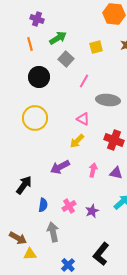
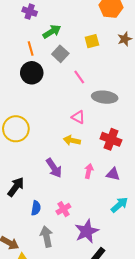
orange line: (30, 44) -> (31, 49), moved
pink line: (84, 81) -> (79, 77), turned -64
yellow circle: (35, 118) -> (16, 129), moved
yellow arrow: (77, 141) -> (72, 140), turned 56
purple arrow: (60, 167) -> (54, 168), turned -96
purple star: (92, 211) -> (87, 231), moved, size x1.6

